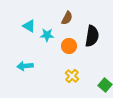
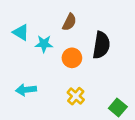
cyan arrow: (25, 66) -> (26, 90), moved

